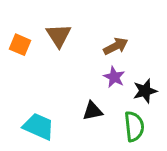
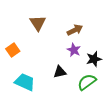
orange square: (20, 45) -> (13, 50), moved, turned 32
green semicircle: (134, 126) -> (87, 82), turned -120

